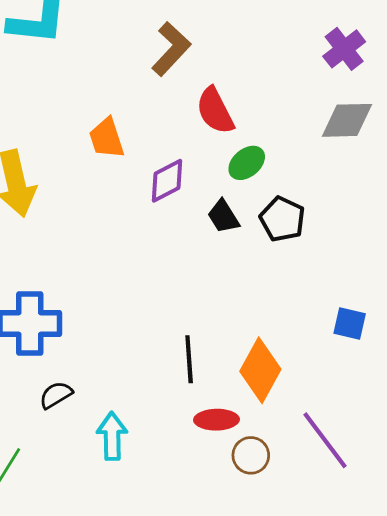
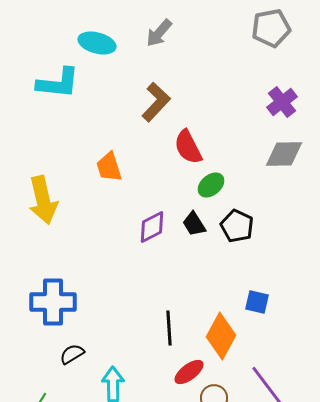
purple diamond: (167, 181) -> (152, 227), moved
blue square: (350, 324) -> (257, 302), moved
red ellipse: (216, 420) -> (189, 372), turned -36

